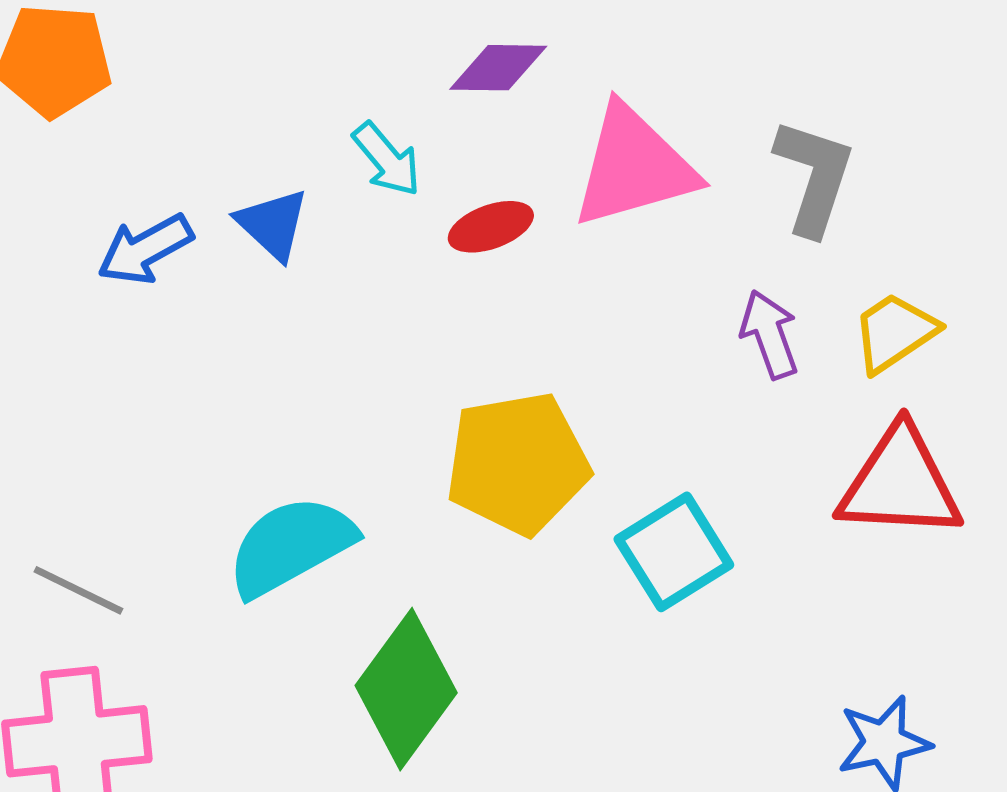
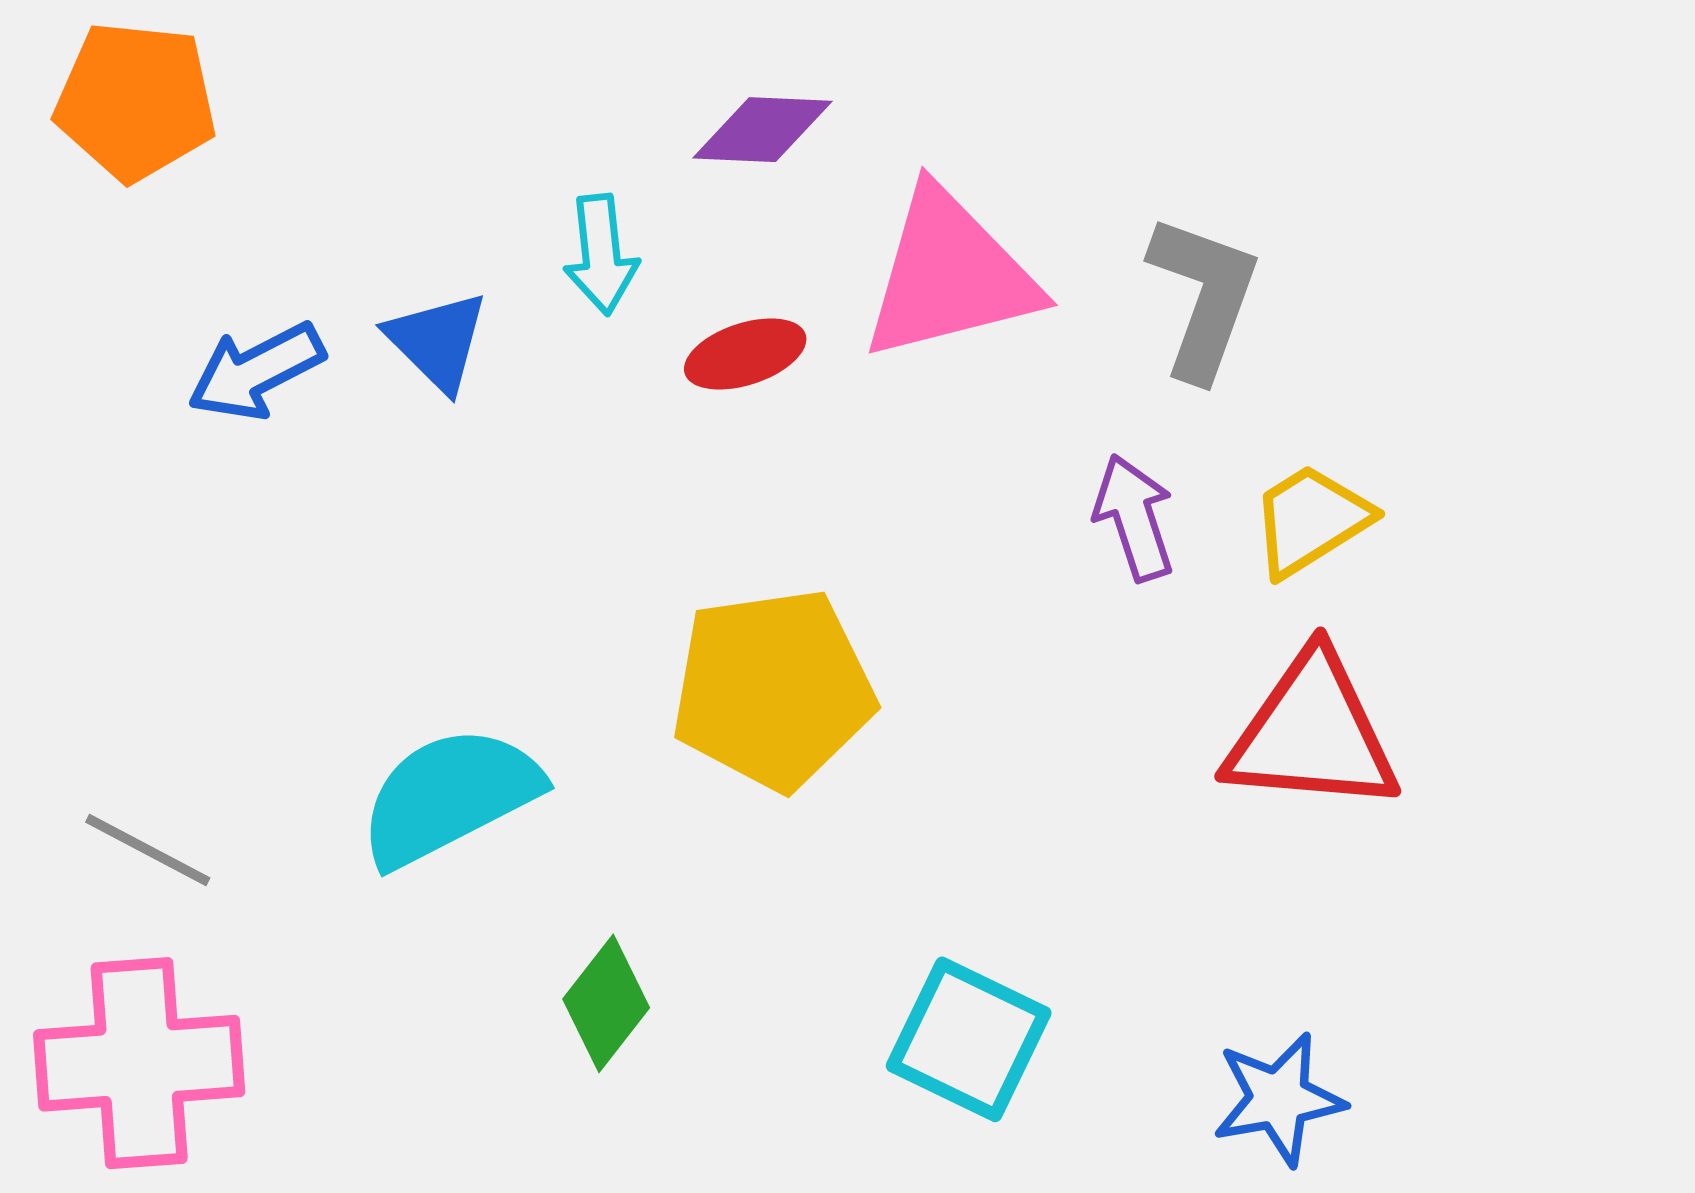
cyan arrow: (387, 159) -> (601, 255), turned 32
cyan square: (674, 552) -> (969, 1039), moved, turned -34
green diamond: (406, 689) -> (606, 1003), size x0.6

